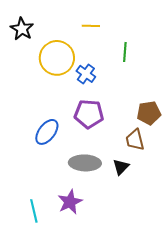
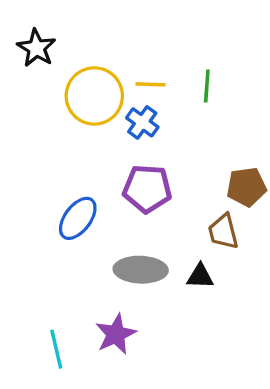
yellow line: (91, 26) -> (151, 84), moved
black triangle: (121, 167) -> (200, 276), turned 48

